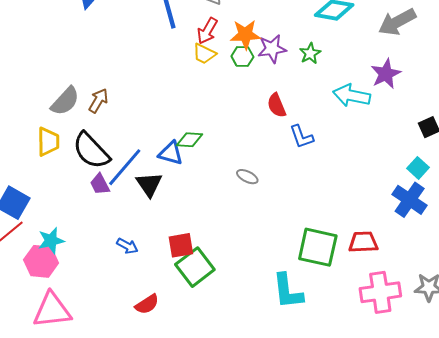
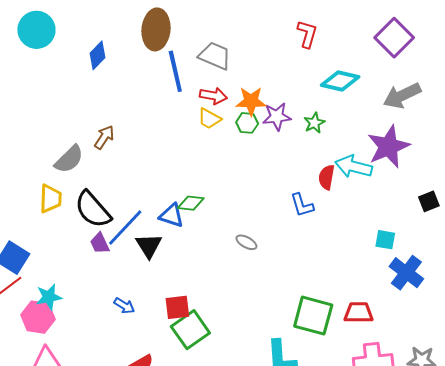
red arrow: (207, 31) -> (213, 96), turned -112
purple star: (386, 74) -> (389, 147), size x1.4
brown arrow: (98, 101) -> (104, 137), moved
red semicircle: (277, 105) -> (327, 177), moved, turned 30
cyan square: (418, 168) -> (385, 240), moved, turned -35

